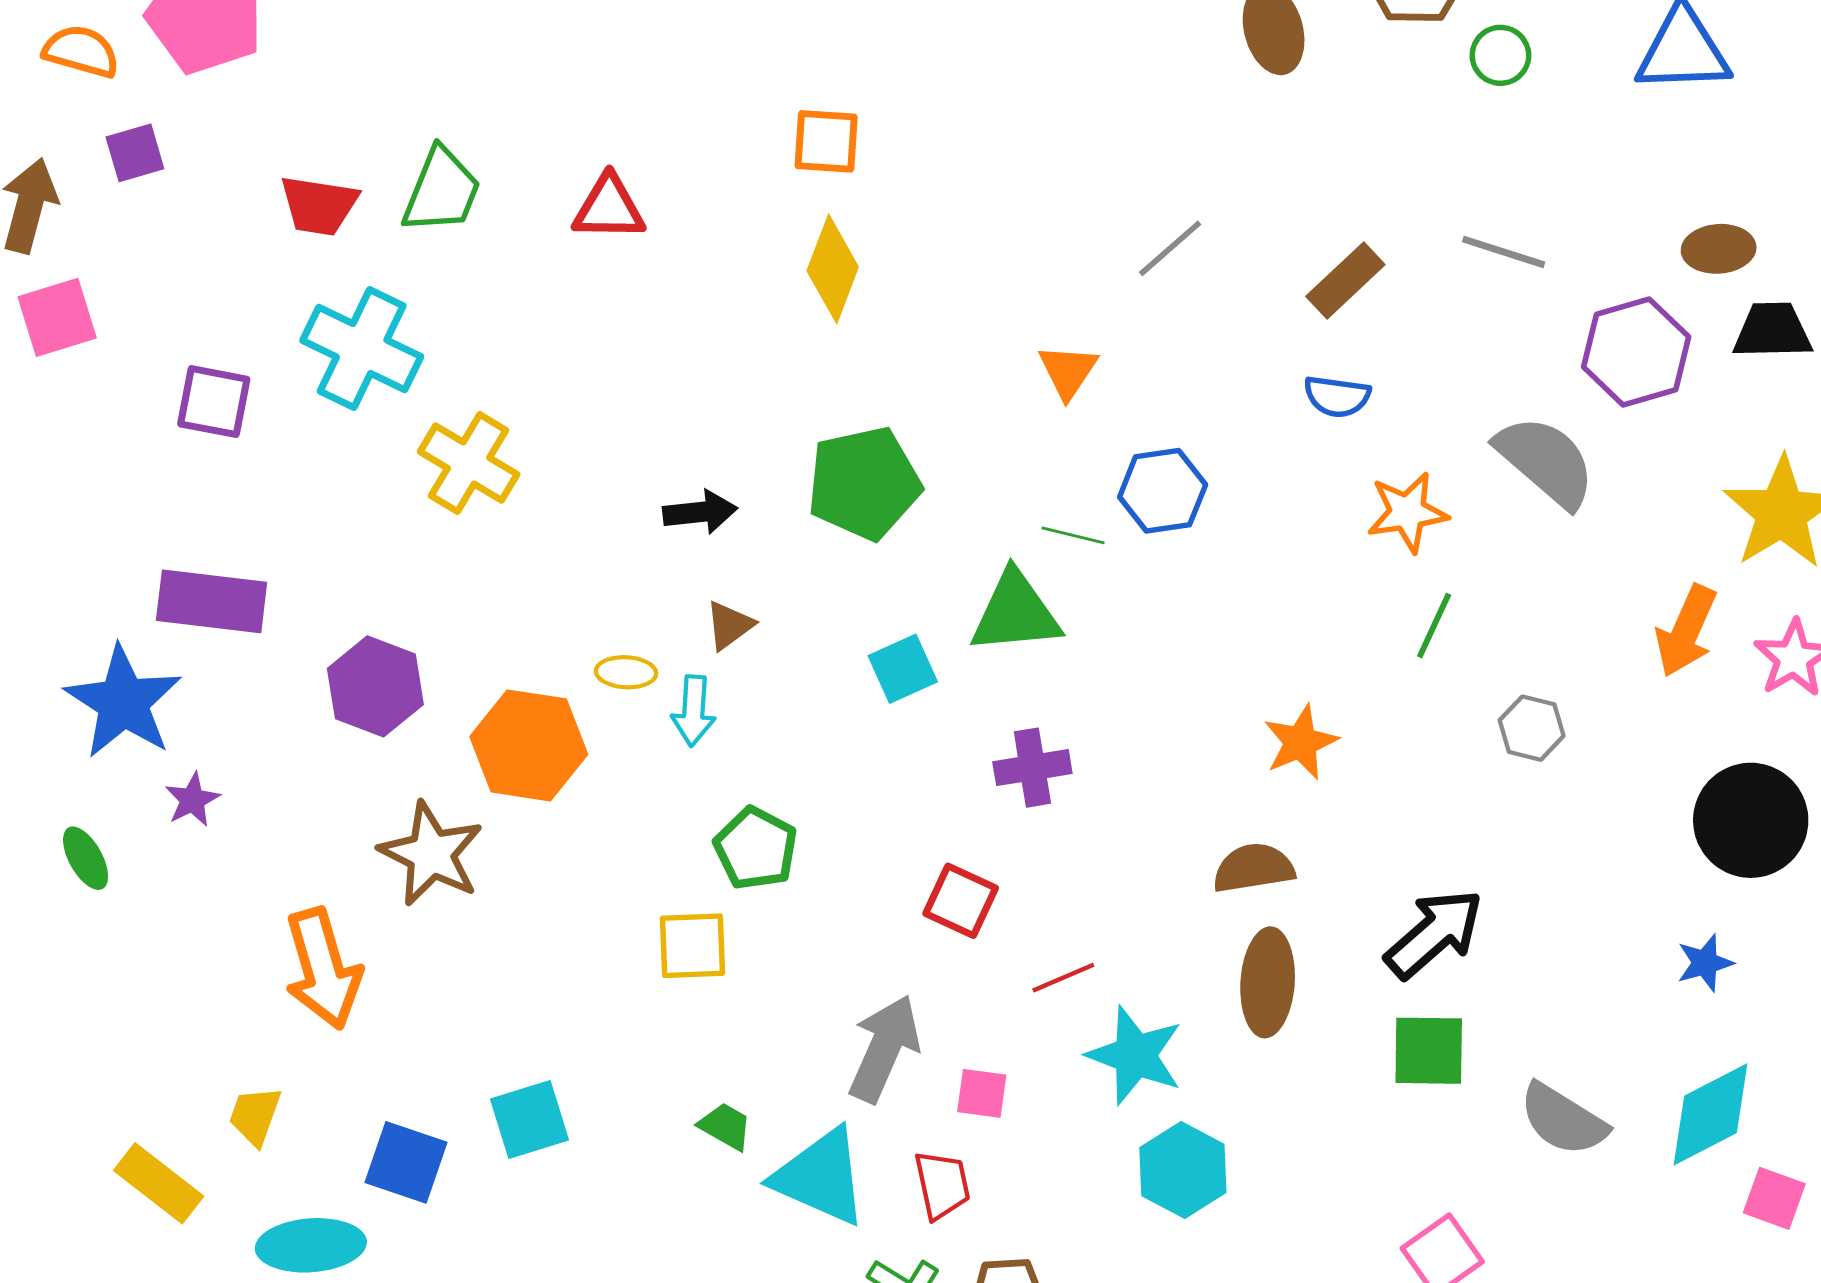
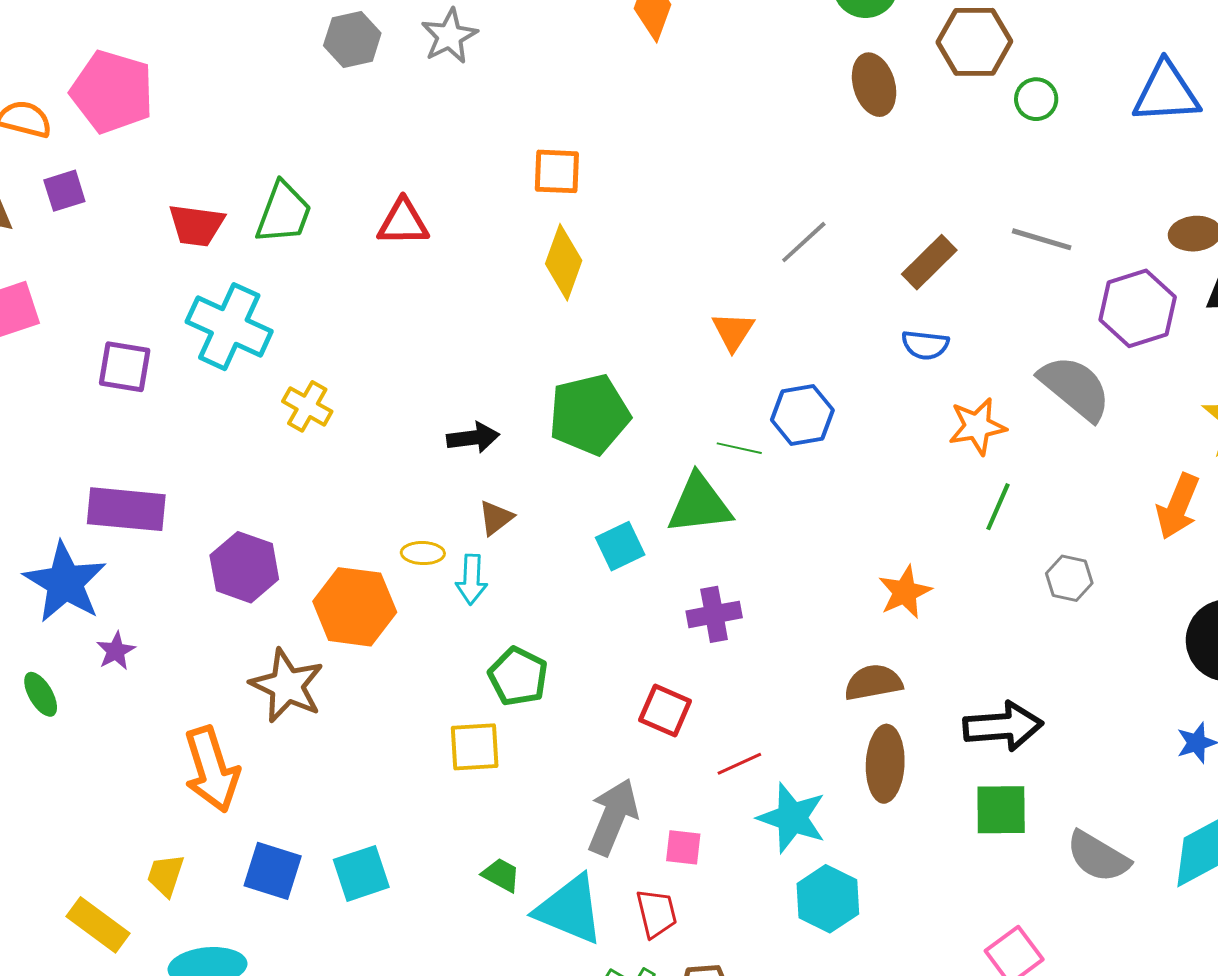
yellow cross: (469, 463) -> (307, 406), size x0.7
black arrow: (1434, 934) -> (1003, 726), turned 38
blue square: (406, 1162) -> (273, 871), moved

